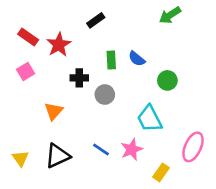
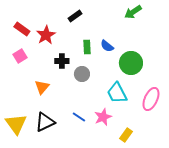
green circle: (167, 80) -> (131, 63), size x1.5
pink ellipse: (193, 147) -> (151, 99), moved
yellow triangle: (20, 158) -> (16, 124), size x1.6

